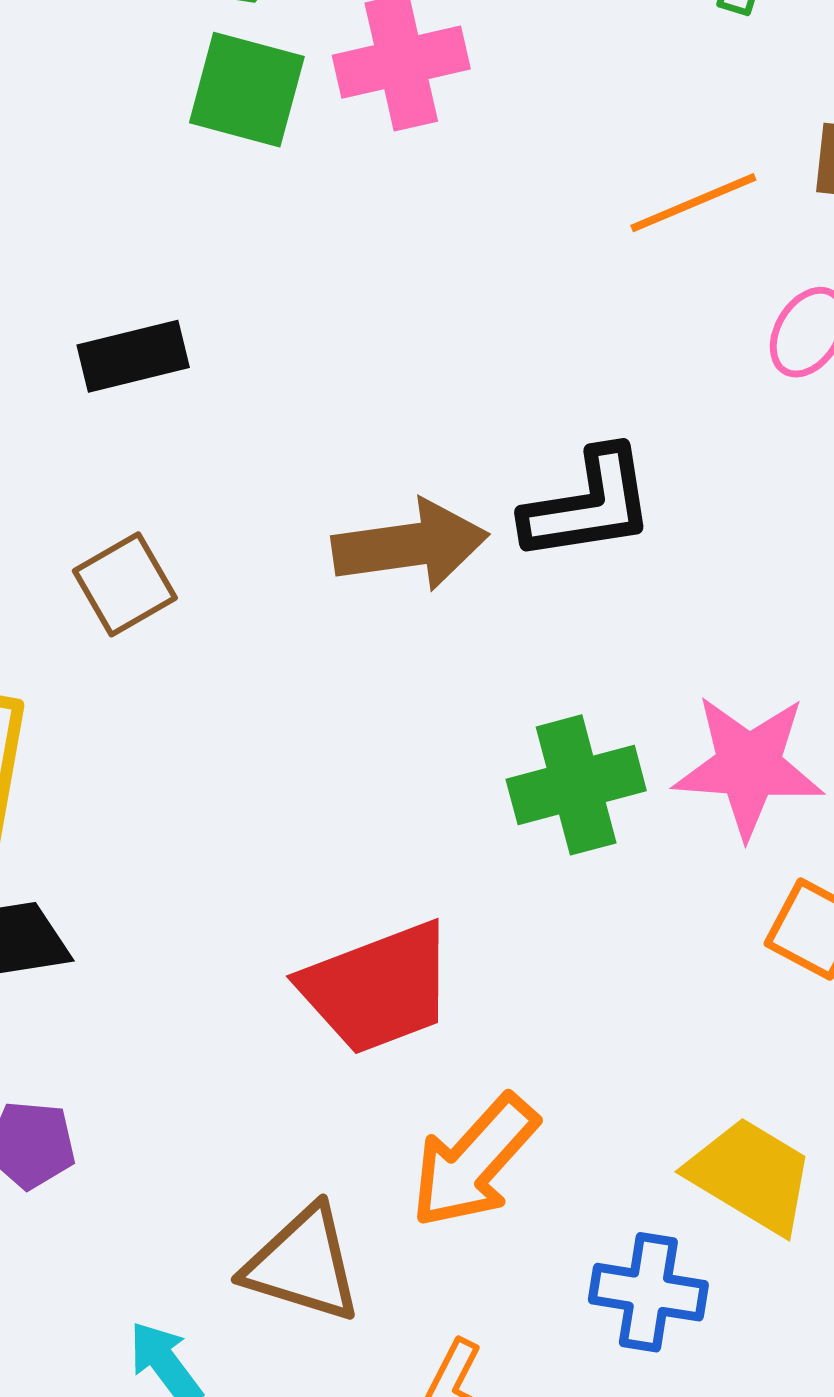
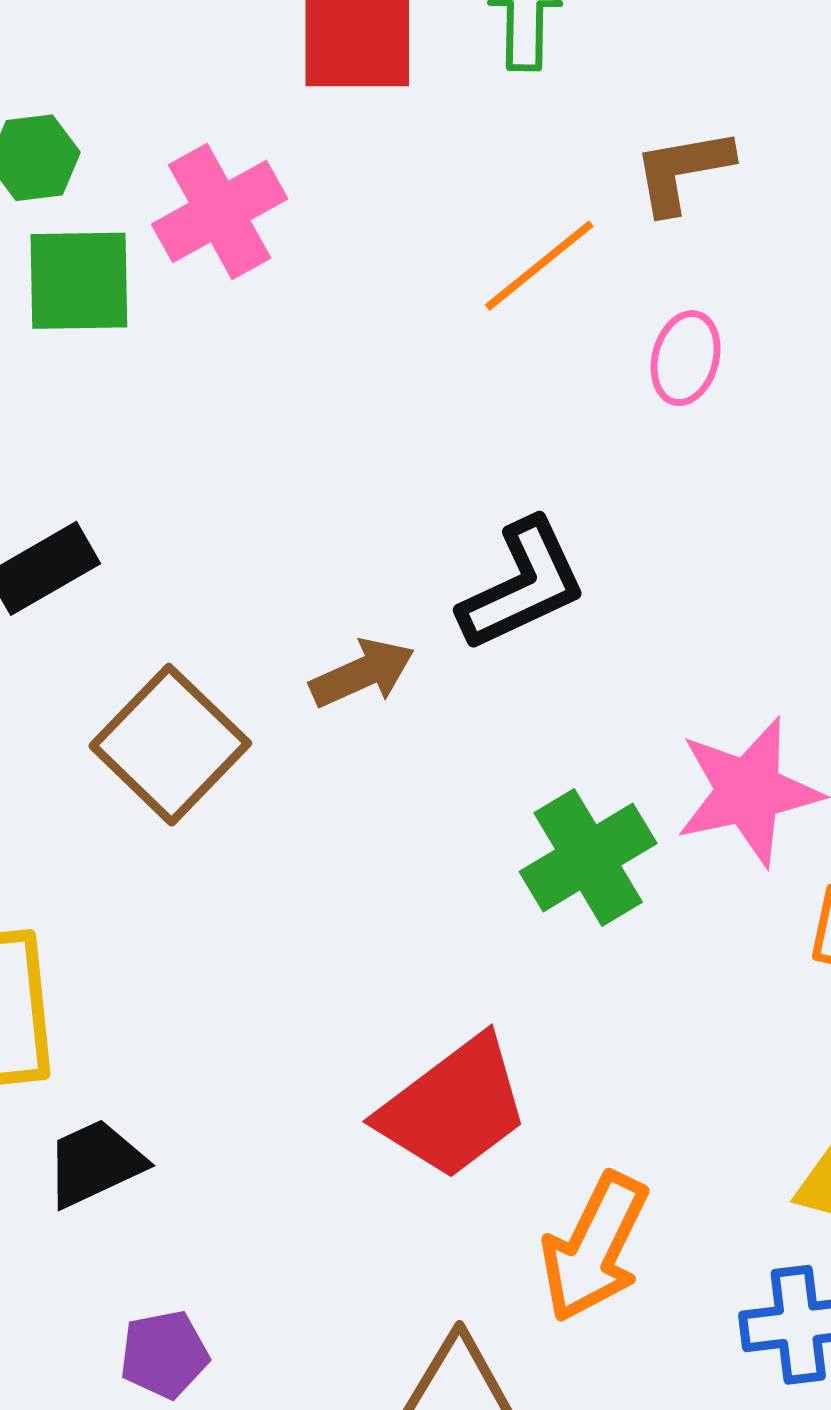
brown arrow: (410, 545) -> (362, 673), size x0.7
brown square: (125, 584) -> (170, 745), moved, size x1.5

